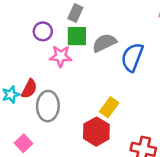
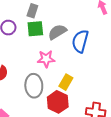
pink star: (61, 56) -> (46, 59), moved
gray ellipse: (48, 106) -> (34, 86), moved

